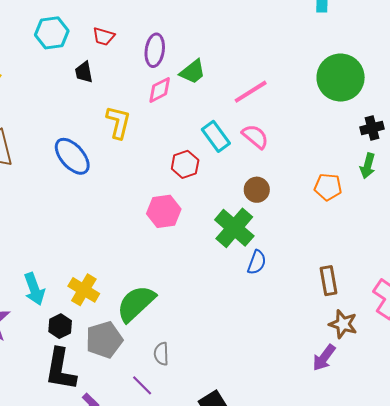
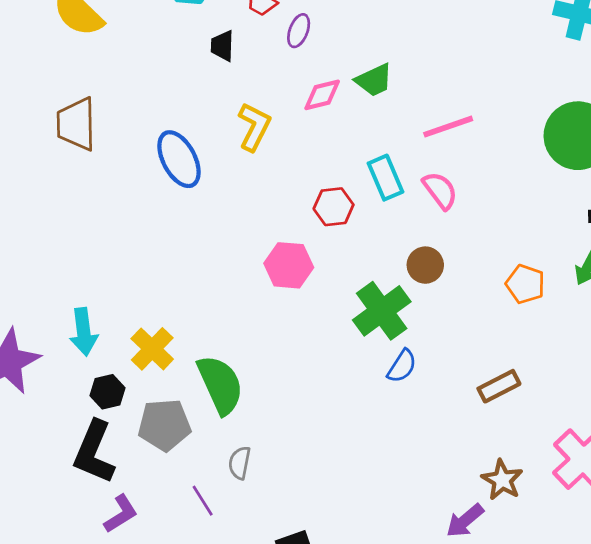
purple ellipse: (155, 50) -> (299, 31), moved, size x0.7
brown rectangle: (329, 281) -> (499, 386), moved, turned 60
green semicircle: (136, 304) -> (220, 385), turned 96

